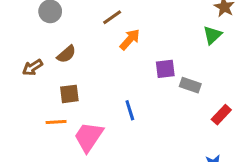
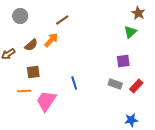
orange arrow: (130, 39) -> (51, 40), moved
purple square: (165, 69) -> (123, 61), moved
gray rectangle: (190, 85) -> (115, 84), moved

